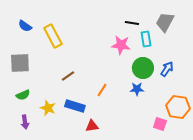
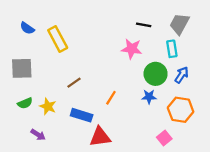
cyan rectangle: (146, 39) -> (172, 49), moved
orange hexagon: (178, 107) -> (181, 110), moved
yellow star: (48, 108) -> (48, 106), moved
purple arrow: (25, 122) -> (38, 135), moved, turned -48
pink square: (160, 124) -> (164, 138), moved, turned 32
red triangle: (92, 126) -> (100, 137), size x1.5

